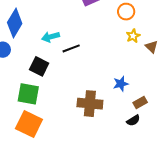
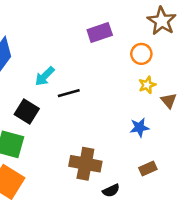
cyan arrow: (51, 37) -> (45, 76), turned -36
blue star: (121, 84) -> (139, 128), moved
black semicircle: (133, 120) -> (111, 191), moved

